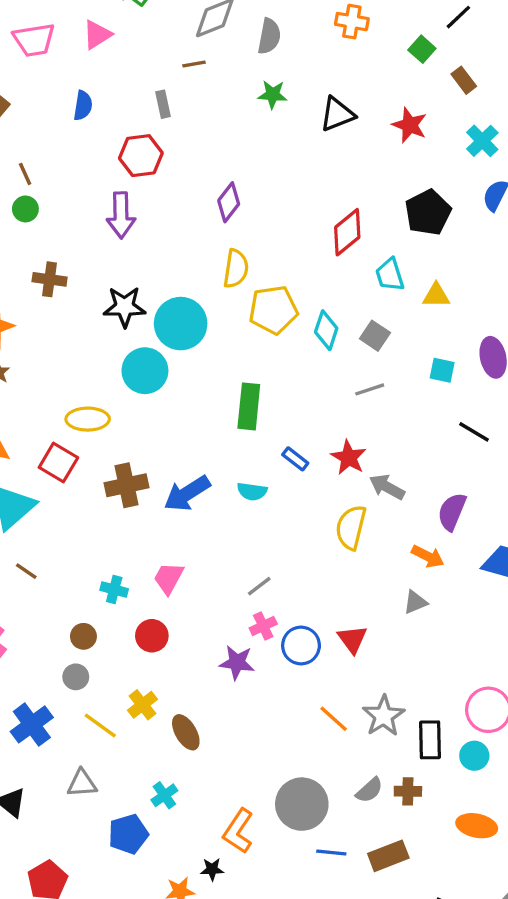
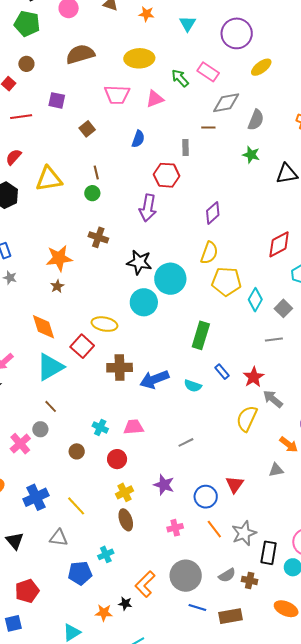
pink trapezoid: (169, 578) -> (134, 427), turned 45
pink cross: (263, 626) -> (175, 528), moved
blue circle: (301, 646) -> (206, 497), moved
gray circle: (76, 677) -> (40, 429), moved
yellow cross: (142, 705) -> (125, 492), moved

